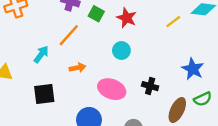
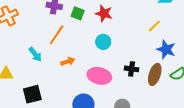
yellow line: (173, 22) -> (154, 26), moved
cyan arrow: (41, 54) -> (35, 54), turned 112
black square: (44, 94) -> (32, 94), moved
brown ellipse: (177, 110) -> (155, 74), moved

